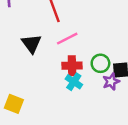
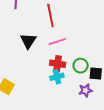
cyan cross: (74, 82) -> (57, 77), turned 32
purple star: (111, 82) -> (85, 90), moved

